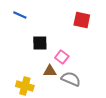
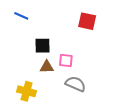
pink square: (62, 57) -> (66, 60), turned -32
brown triangle: (50, 71) -> (47, 67), moved

